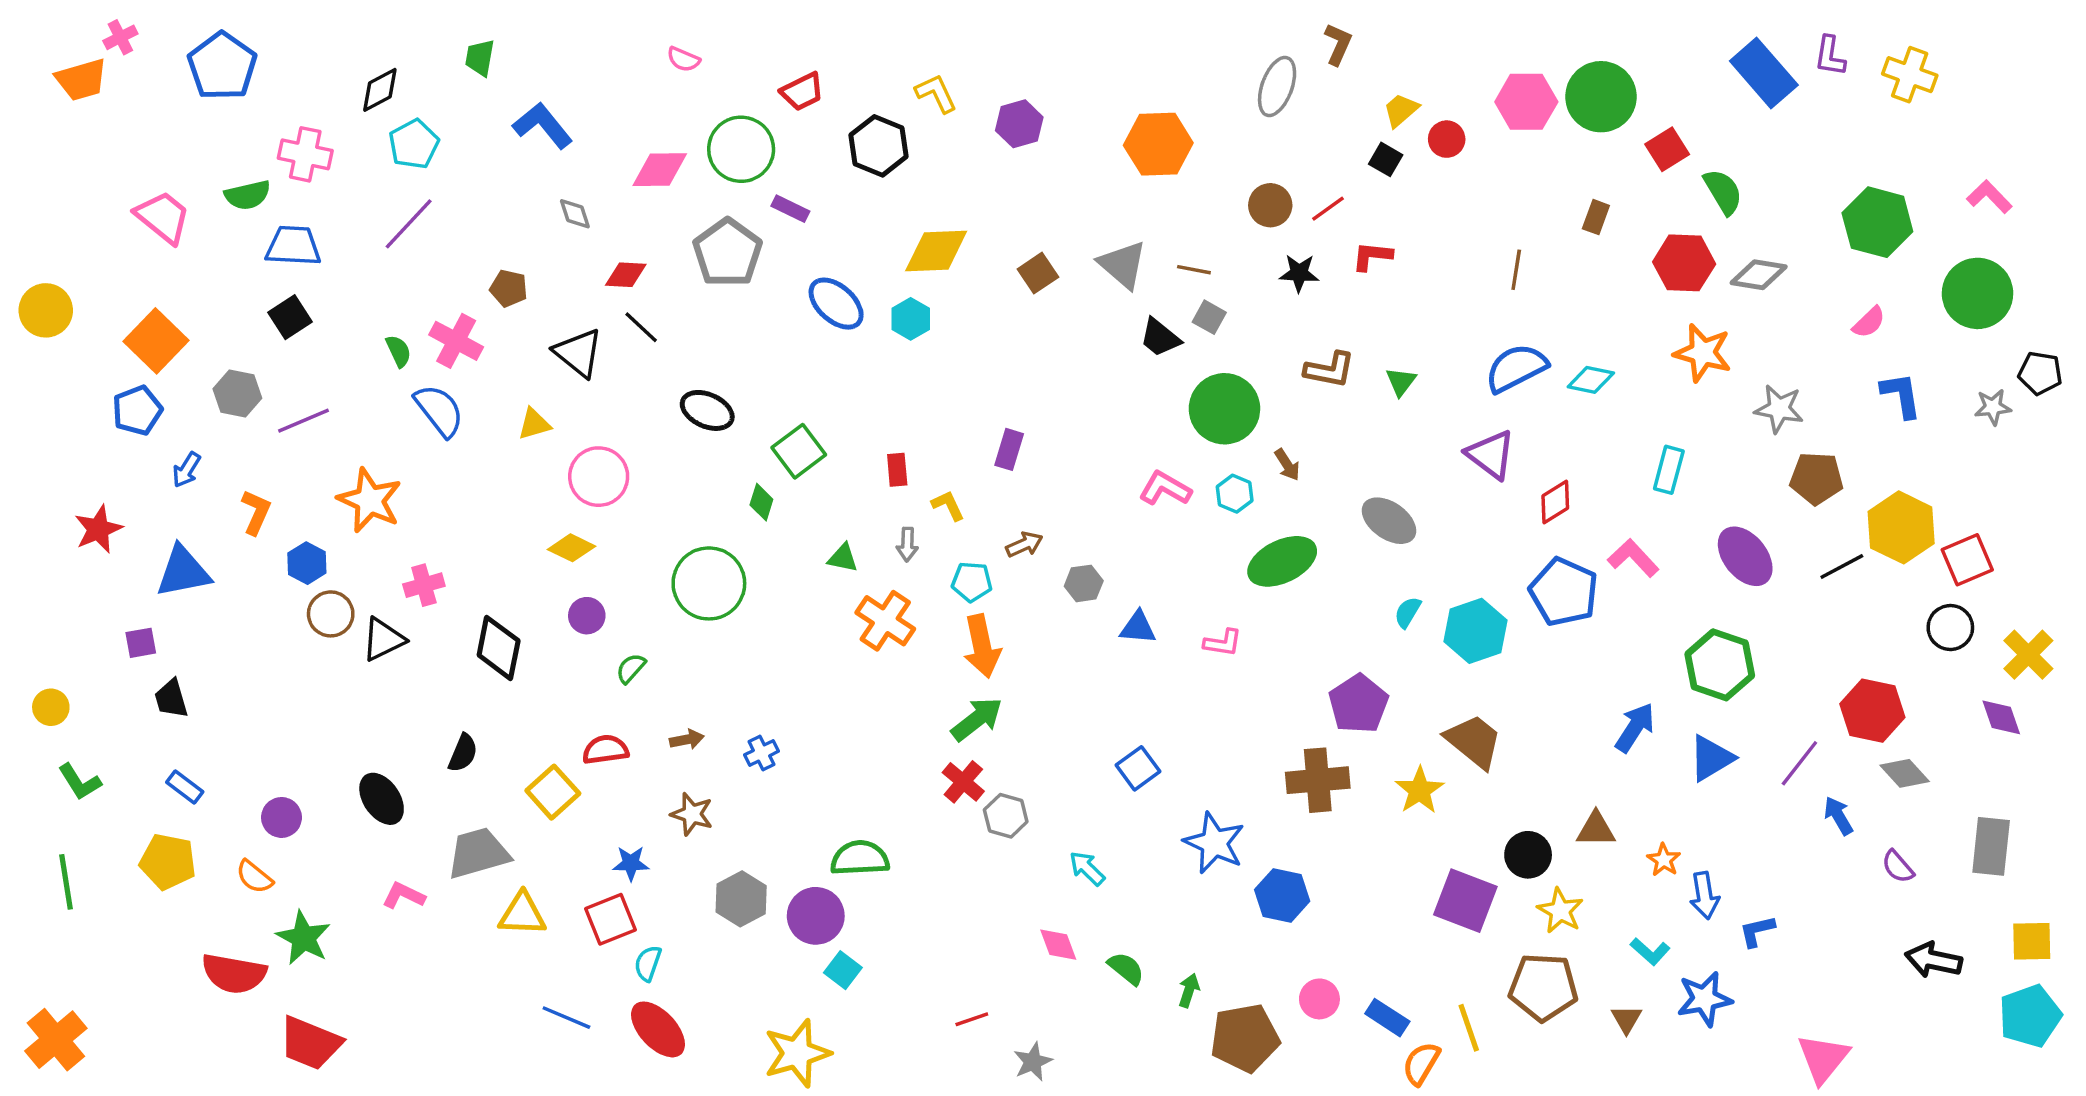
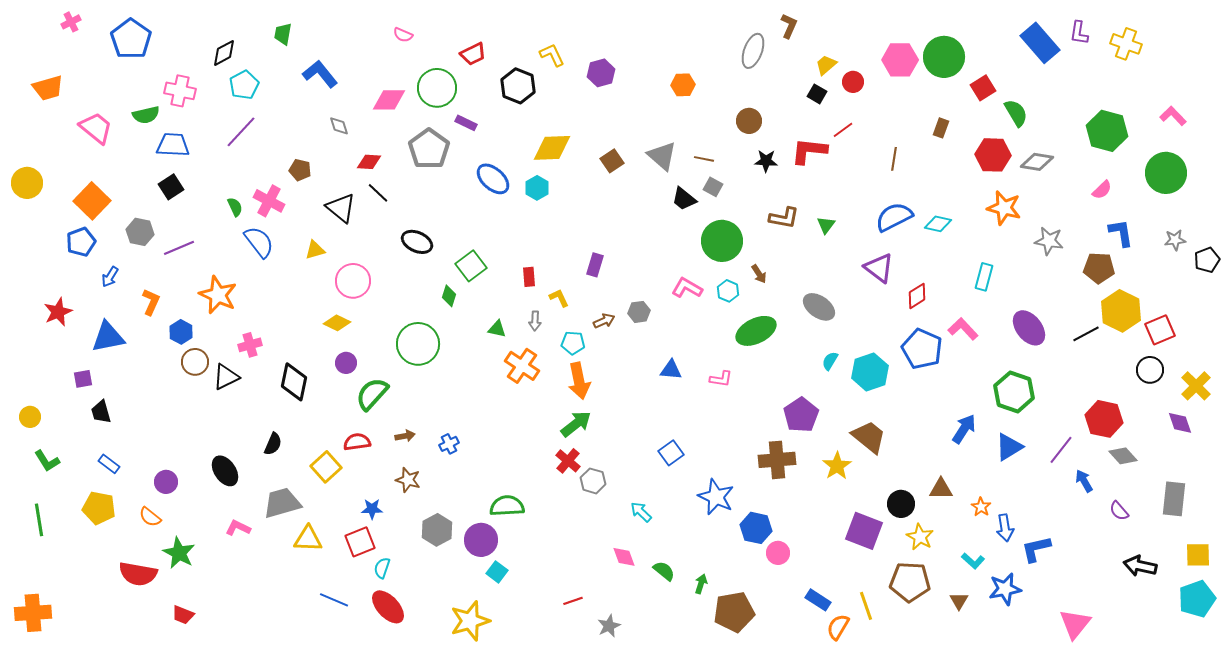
orange trapezoid: (81, 80) -> (48, 88), moved
orange hexagon: (1158, 144) -> (683, 85), size x0.6
red line: (1328, 209) -> (843, 130), moved
red L-shape: (1372, 256) -> (809, 151), size x1.5
black pentagon: (2040, 373) -> (1207, 260), moved, turned -30
brown pentagon: (1816, 478) -> (1099, 268), moved
gray hexagon: (1084, 583) -> (639, 312), moved
green semicircle: (631, 668) -> (372, 394), size x1.8
blue L-shape: (1757, 931) -> (1036, 549), size x1.4
pink circle: (1319, 999) -> (778, 553), moved
orange cross: (56, 1040) -> (33, 613), turned 36
red trapezoid: (310, 1043) -> (183, 615), size x0.6

